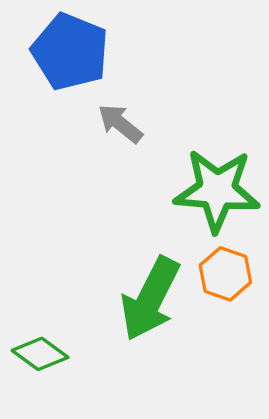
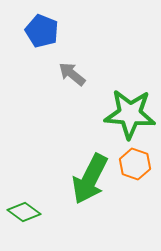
blue pentagon: (70, 52) -> (42, 31), size x0.7

